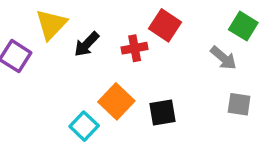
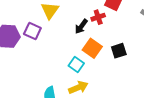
black arrow: (87, 44) -> (81, 26), moved

